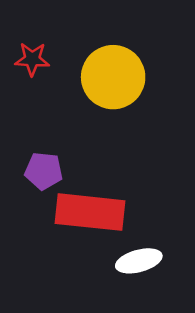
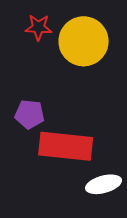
red star: (32, 59) -> (39, 27), moved

